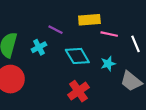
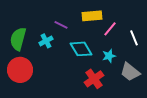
pink line: (109, 34) -> (110, 29), turned -63
red cross: (78, 91) -> (94, 79), moved

